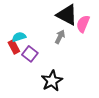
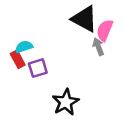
gray arrow: (60, 37) -> (98, 47), moved, turned -48
purple square: (30, 54) -> (38, 68), turned 35

